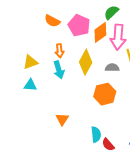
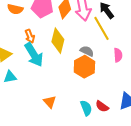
gray semicircle: (112, 68) -> (87, 51), moved, turned 40
cyan arrow: (59, 70) -> (34, 55), size x1.4
red semicircle: (108, 145) -> (102, 106), moved

